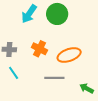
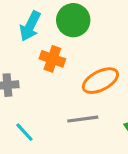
orange cross: (39, 49) -> (52, 59), moved
cyan line: (14, 73) -> (24, 132), moved

